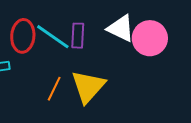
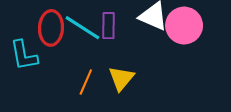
yellow triangle: (88, 87) -> (121, 78), size x0.7

